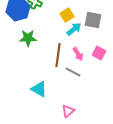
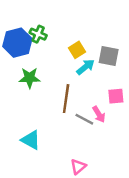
pink square: (99, 53) -> (116, 96), turned -32
pink arrow: (78, 54) -> (99, 114), moved
cyan triangle: (39, 89) -> (31, 140), moved

